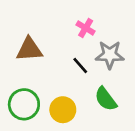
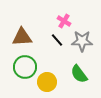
black line: (80, 66) -> (57, 40), moved
green circle: (24, 104) -> (25, 67), moved

